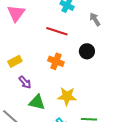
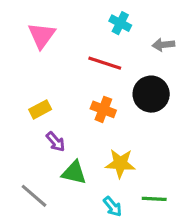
gray arrow: (95, 19) -> (163, 45), turned -64
black circle: (87, 51) -> (151, 94), size x1.5

